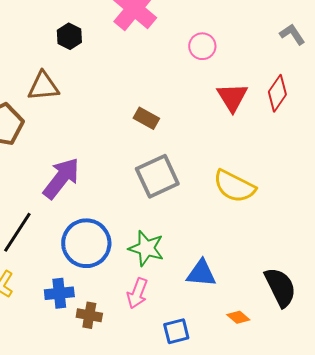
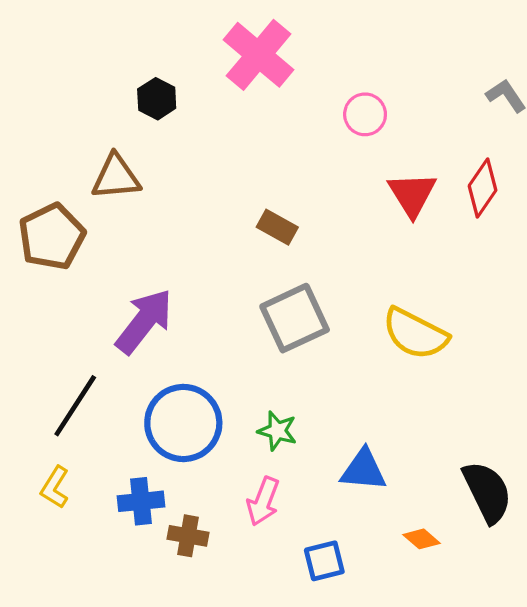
green star: (146, 248) -> (277, 431), size x0.7

